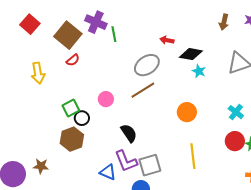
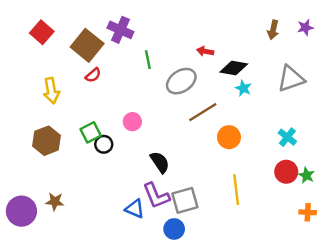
green line: (114, 34) -> (148, 60), moved
brown line: (143, 90) -> (203, 112), moved
brown hexagon: (72, 139) -> (47, 141), moved

